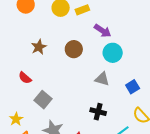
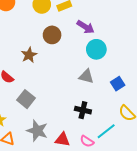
brown star: (39, 47) -> (29, 55), moved
brown circle: (74, 49) -> (52, 35), moved

